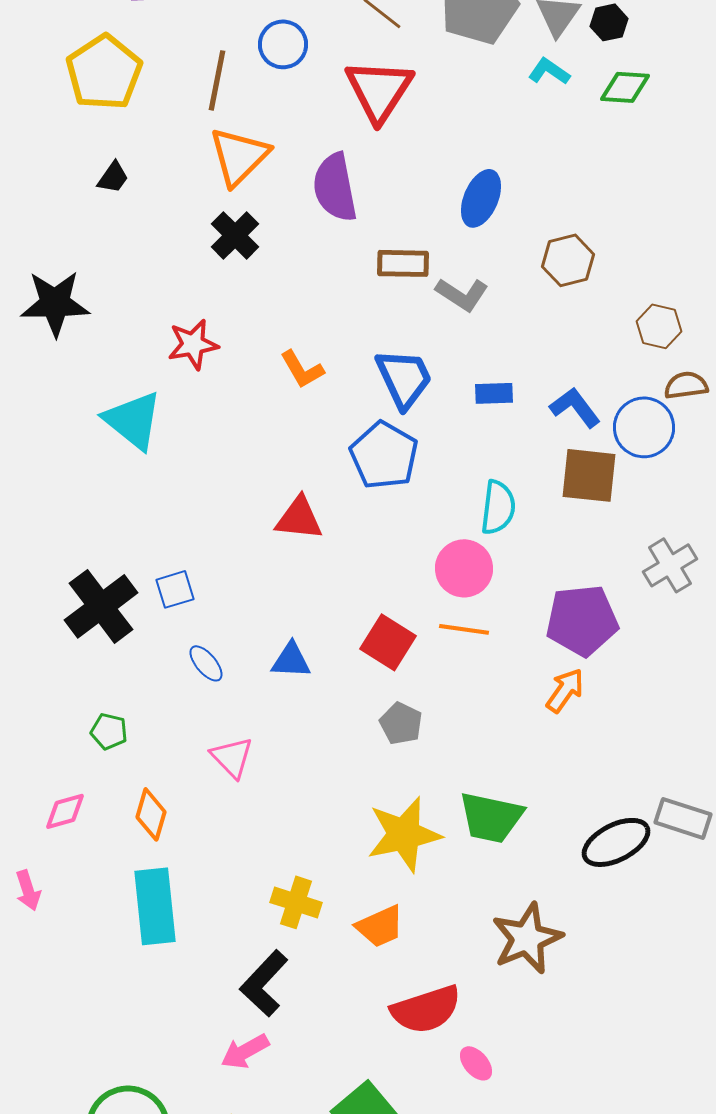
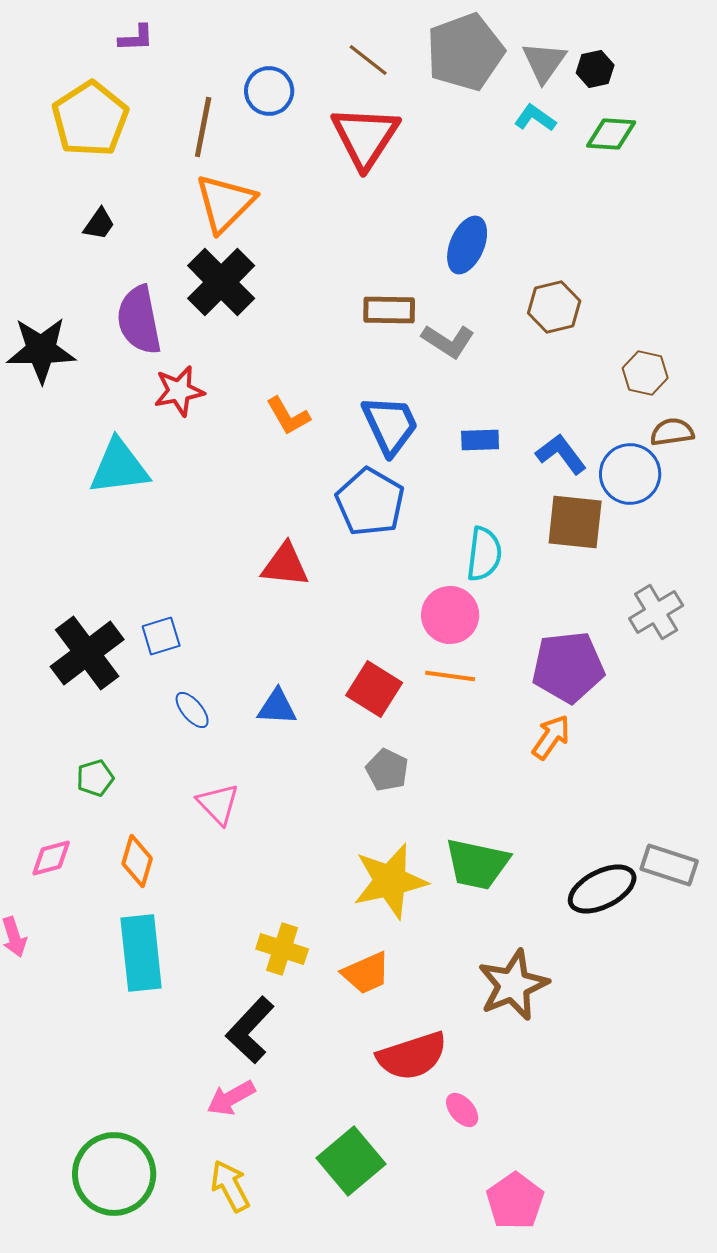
purple semicircle: (335, 187) -> (139, 320), moved
black cross: (235, 235) -> (221, 282), size x1.4
cyan triangle: (133, 420) -> (119, 467), turned -46
green pentagon: (109, 731) -> (95, 778), turned -30

